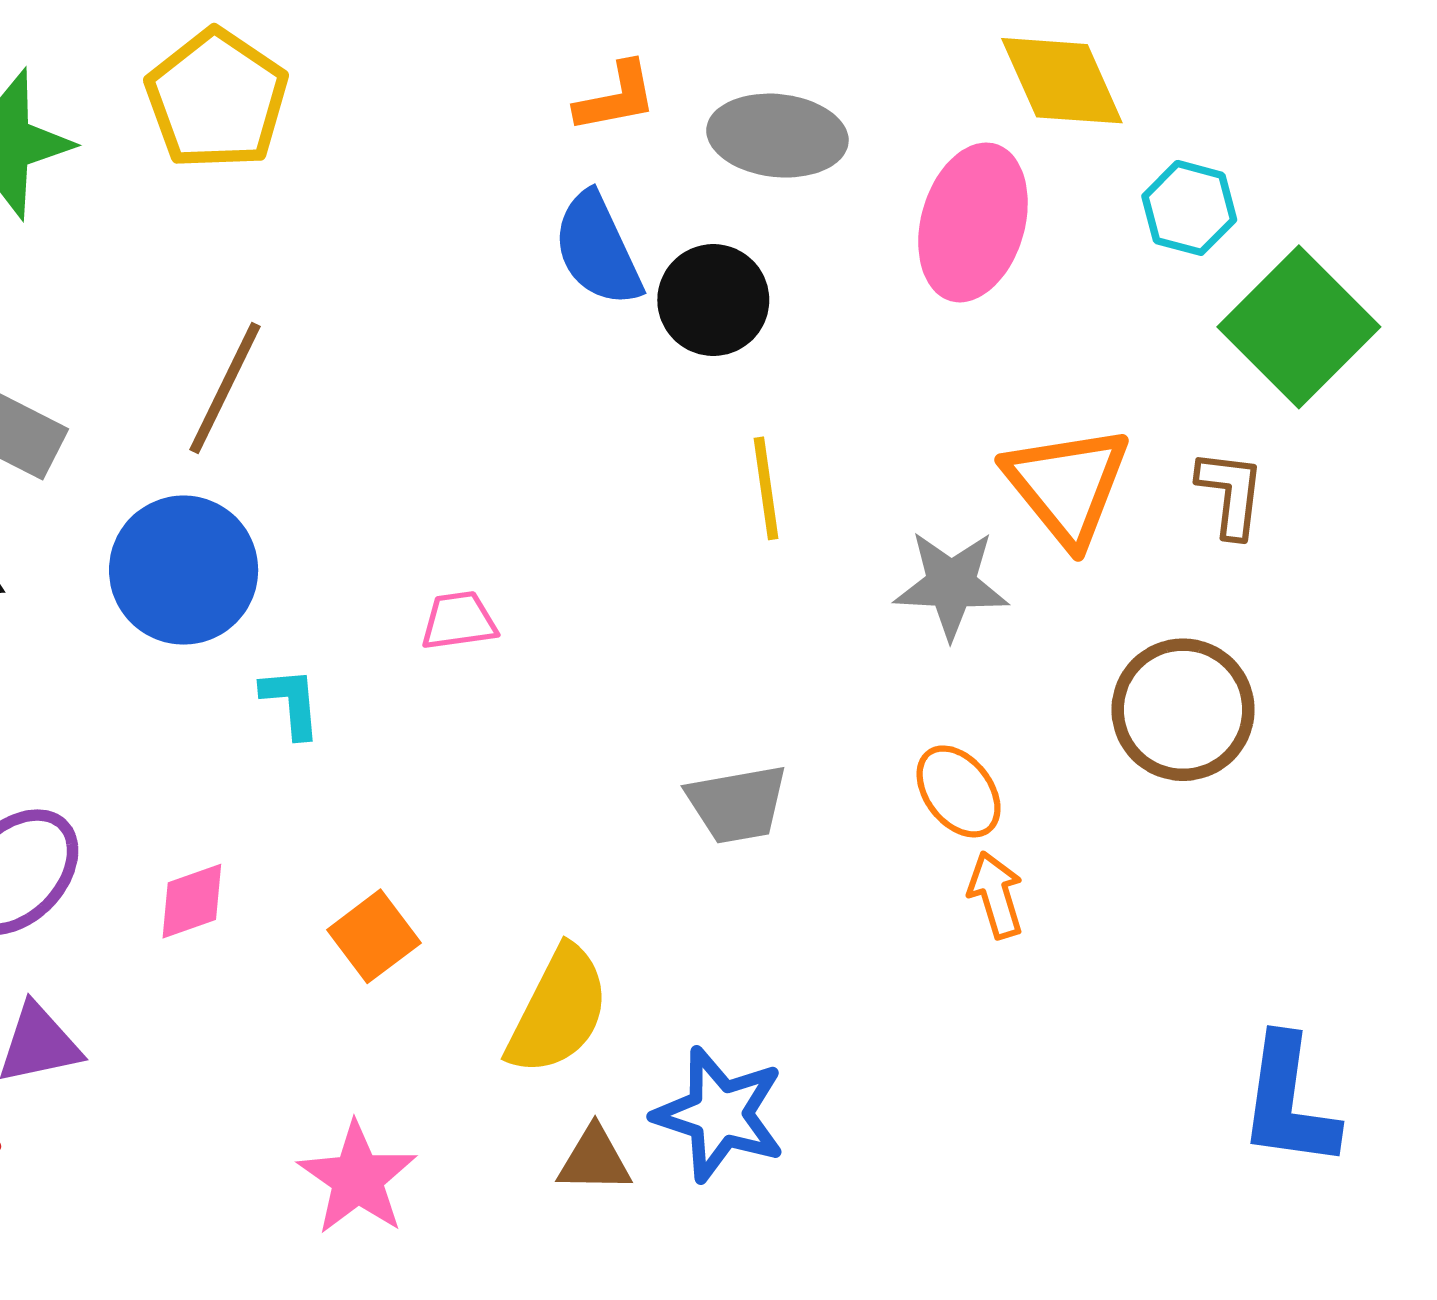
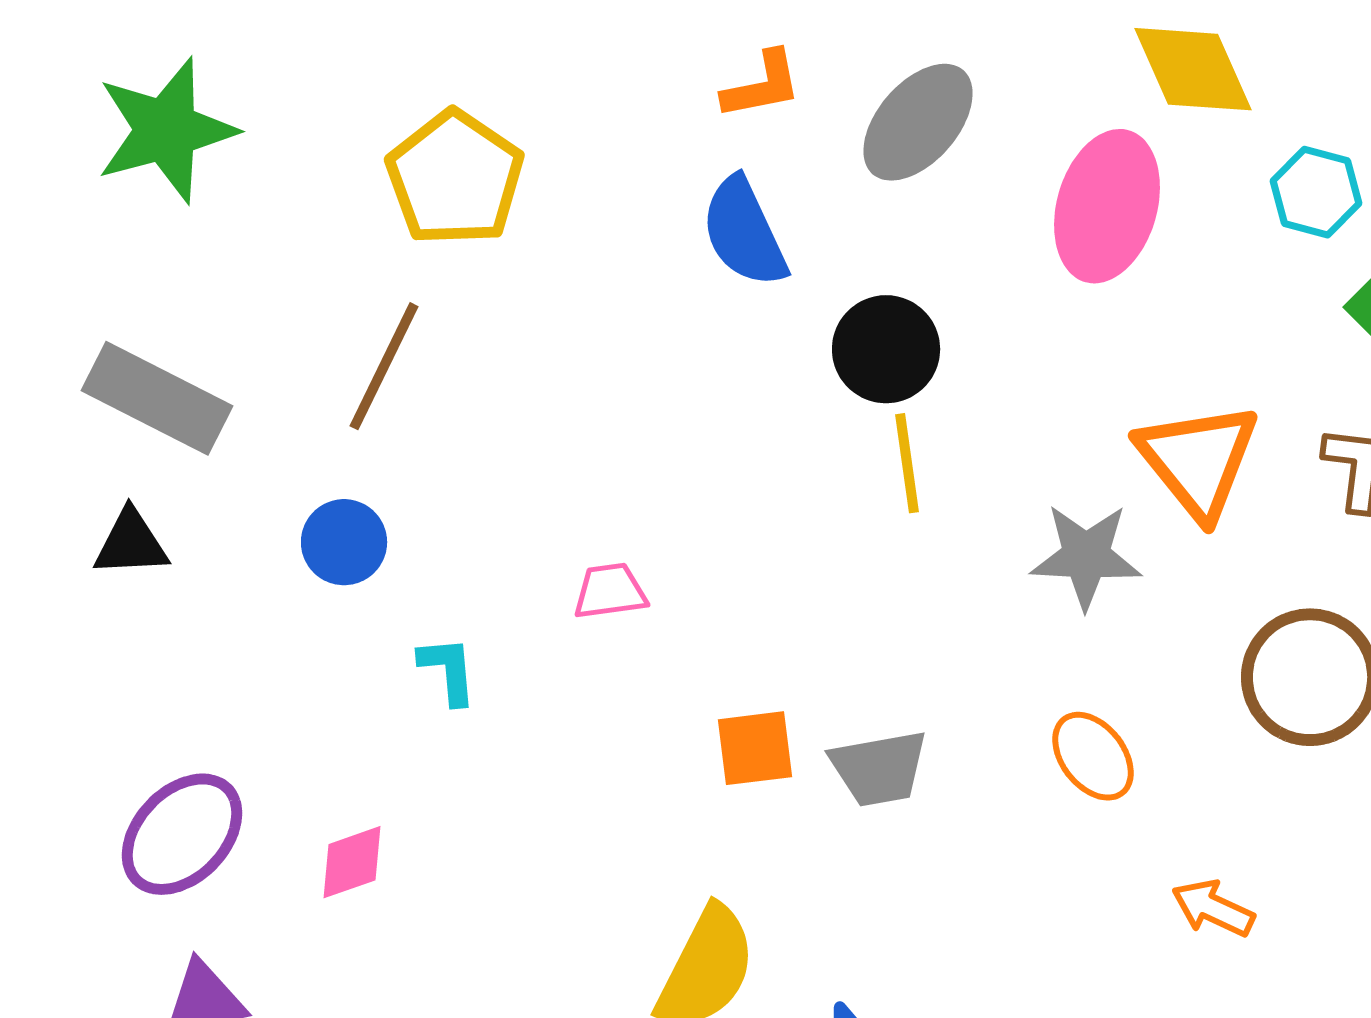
yellow pentagon: (217, 99) -> (455, 178), moved
gray ellipse: (777, 136) -> (918, 122), turned -55
black circle: (713, 300) -> (886, 349), moved
blue circle: (184, 570) -> (344, 542), size x0.6
orange arrow: (996, 895) -> (1213, 908), moved, turned -48
orange square: (374, 936) -> (755, 748), moved, turned 30

